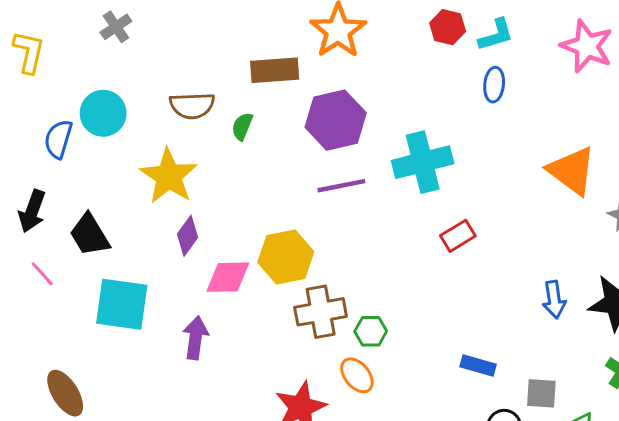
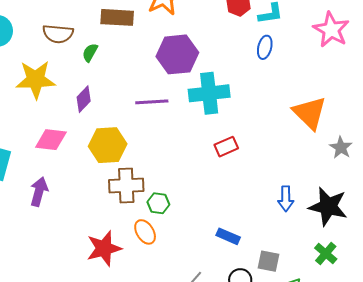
purple hexagon: (336, 120) -> (177, 54), moved
yellow star: (169, 176) -> (36, 80), turned 30
purple diamond: (188, 236) -> (84, 99), moved
pink diamond: (228, 277) -> (51, 140), moved

